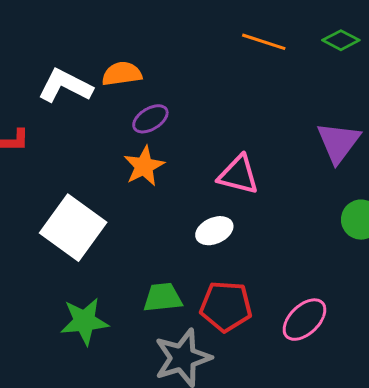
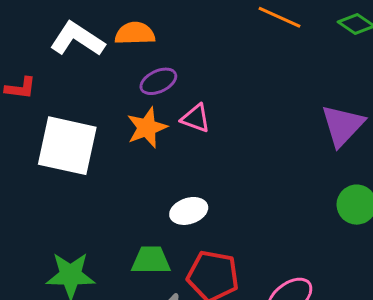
pink triangle: (238, 175) -> (196, 118), moved, size x0.7
white square: (73, 228) -> (67, 146), moved, turned -30
white ellipse: (214, 231) -> (189, 211), moved

